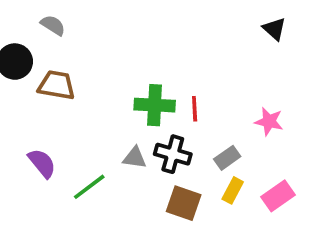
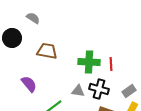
brown trapezoid: (57, 85) -> (47, 51), moved
purple semicircle: (42, 163) -> (29, 84), moved

